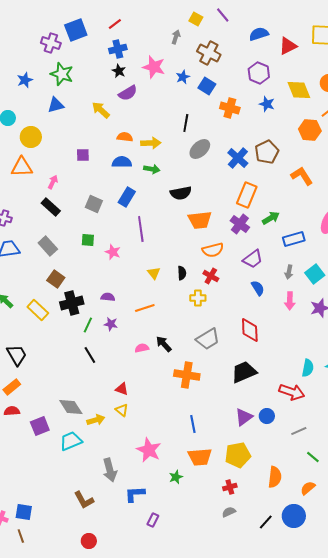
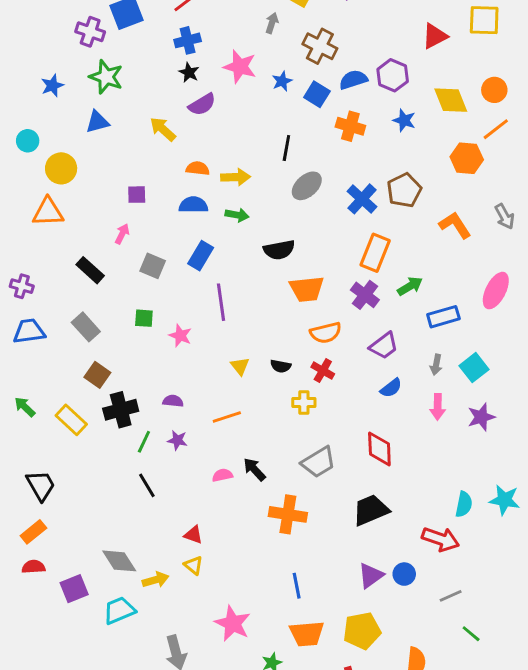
blue semicircle: (259, 34) -> (353, 80), moved
pink arrow: (53, 182) -> (122, 234), moved
black semicircle: (182, 273) -> (281, 366), turned 104
blue semicircle: (258, 288) -> (391, 388), turned 84

